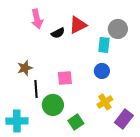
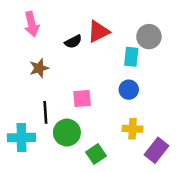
pink arrow: (37, 19) -> (32, 24), moved
brown star: (25, 68) -> (39, 68), moved
yellow cross: (105, 102) -> (133, 129), turned 35
cyan cross: (17, 121) -> (21, 138), moved

